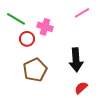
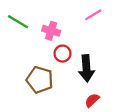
red circle: (27, 39) -> (62, 54), moved
brown pentagon: (35, 70) -> (40, 80), turned -30

